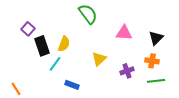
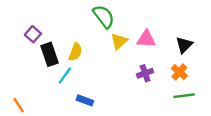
yellow triangle: (99, 59) -> (119, 41), moved
orange cross: (152, 61) -> (179, 72), turned 32
purple cross: (127, 71) -> (145, 73), moved

